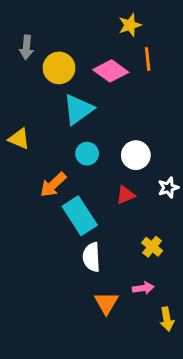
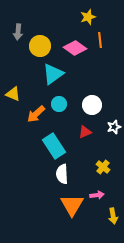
orange arrow: (53, 185) -> (36, 114), moved
orange triangle: (106, 303) -> (72, 205), size x1.4

